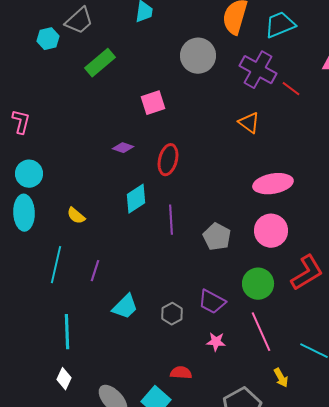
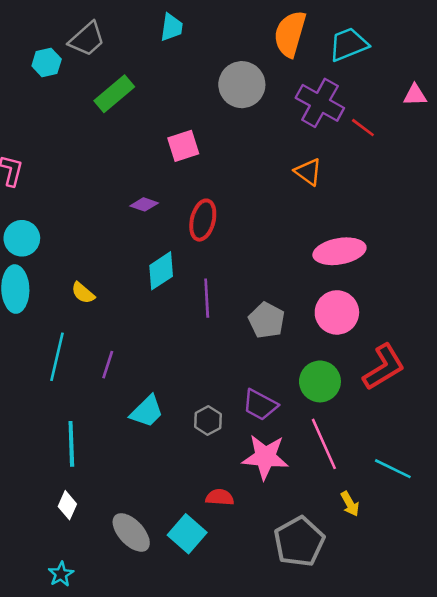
pink star: (216, 342) -> (265, 457), size x1.8

